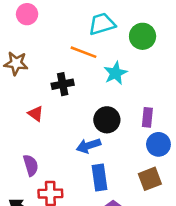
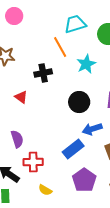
orange line: (84, 52) -> (60, 47), turned 40
blue arrow: (88, 146) -> (92, 129), moved
blue rectangle: (100, 178) -> (73, 149), turned 60

